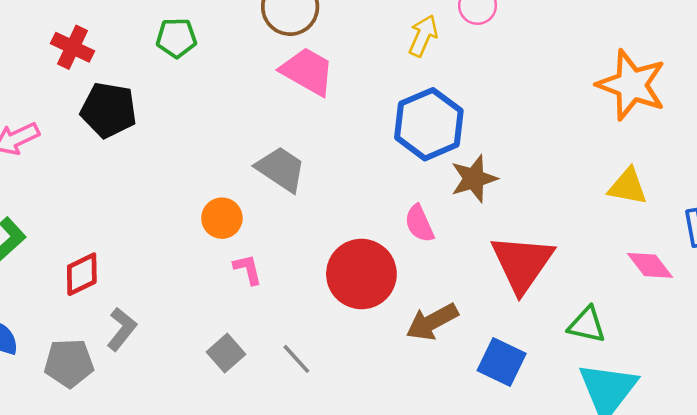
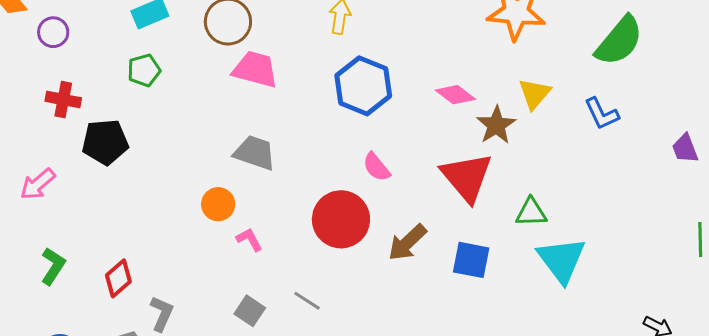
brown star: (474, 179) -> (496, 125), moved
yellow triangle: (628, 186) -> (535, 94), turned -45
pink diamond: (650, 265) -> (455, 95), moved

